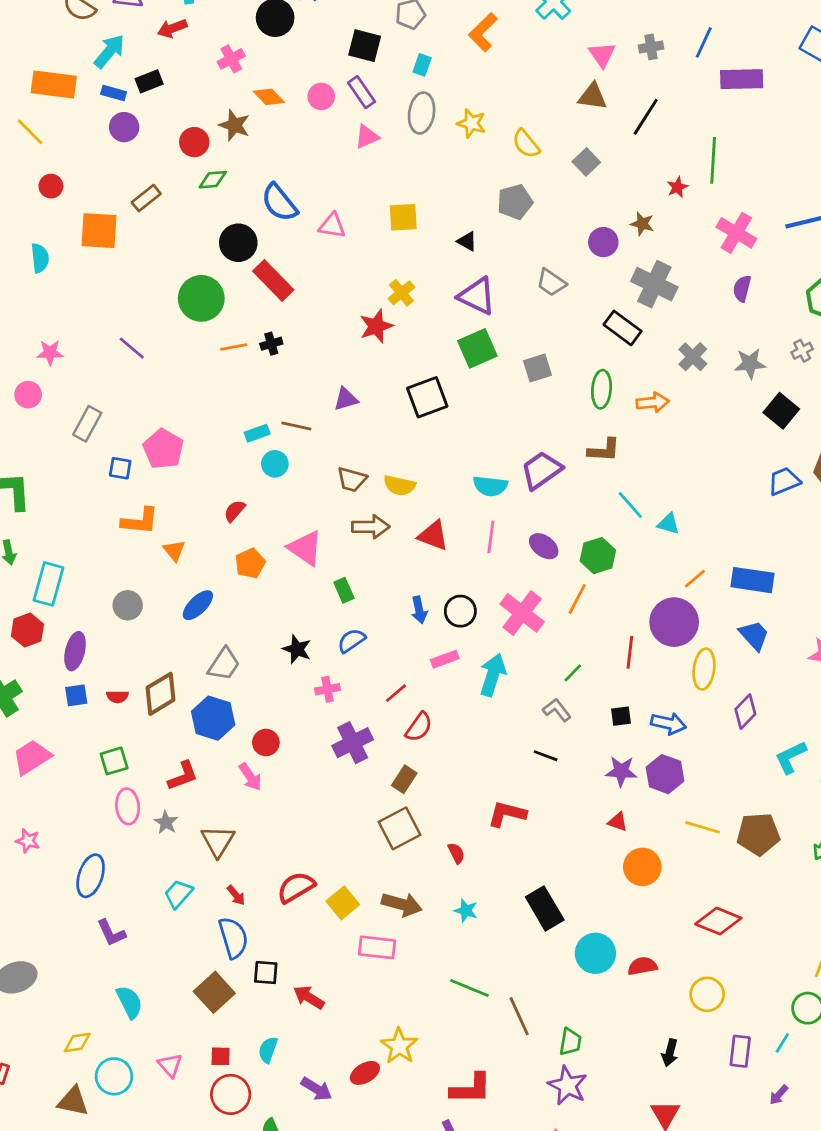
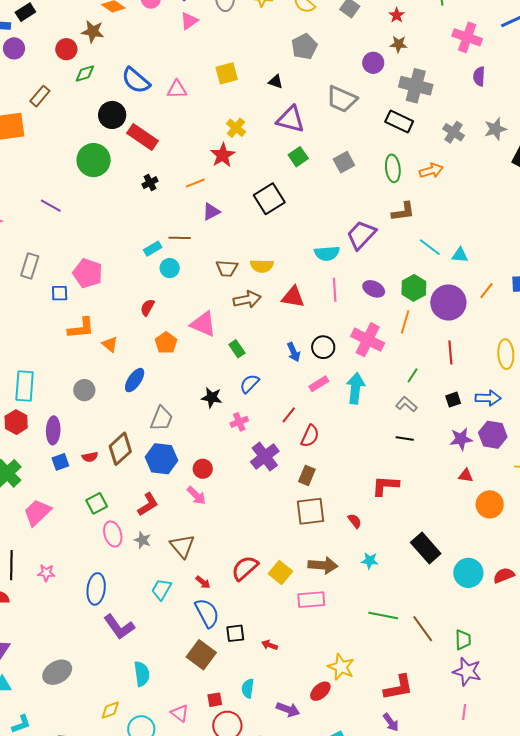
red star: (677, 187) -> (397, 15), moved
gray trapezoid: (551, 282) -> (342, 99), size x1.4
orange line: (234, 347) -> (195, 183), moved
green square: (477, 348) -> (298, 157), size x0.7
purple circle: (674, 622) -> (448, 303), moved
brown square: (399, 828) -> (310, 511), turned 32
purple L-shape: (111, 933) -> (119, 627), size x1.4
red arrow: (309, 997) -> (270, 645), size x0.7
cyan semicircle: (129, 1002) -> (142, 674), turned 30

